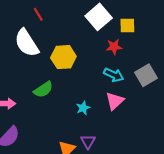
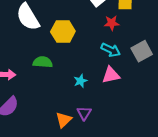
green semicircle: (43, 90) -> (43, 62), turned -144
pink triangle: (115, 101) -> (111, 75), turned 30

